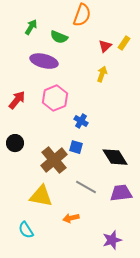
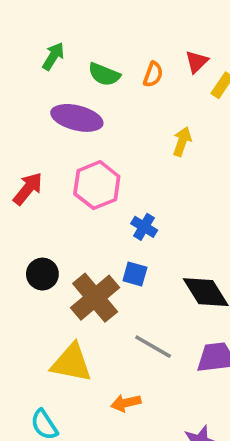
orange semicircle: (82, 15) -> (153, 74), moved, size x0.6
red triangle: (105, 46) -> (197, 62), moved
black circle: (15, 143) -> (42, 274), moved

